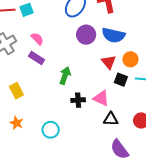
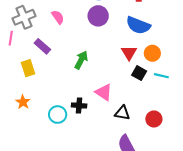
purple circle: (86, 35) -> (98, 16), moved
purple rectangle: (37, 58) -> (42, 46), moved
pink triangle: (101, 98) -> (104, 92), moved
black cross: (78, 100) -> (79, 105), moved

